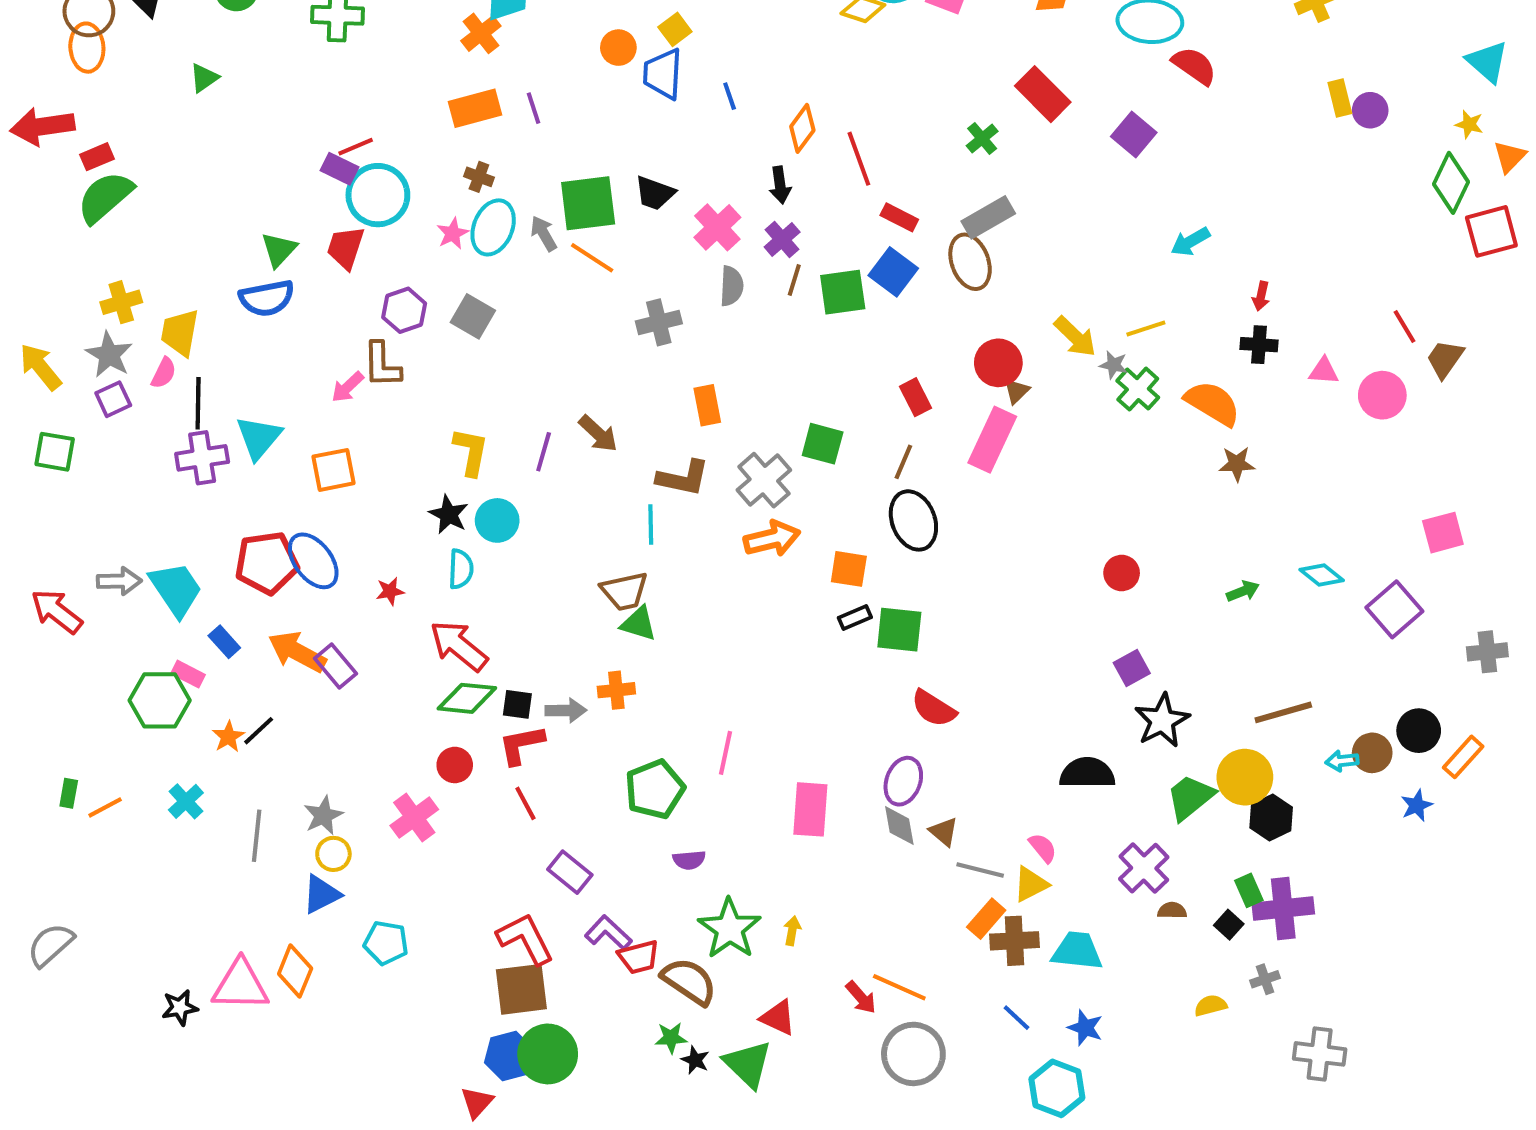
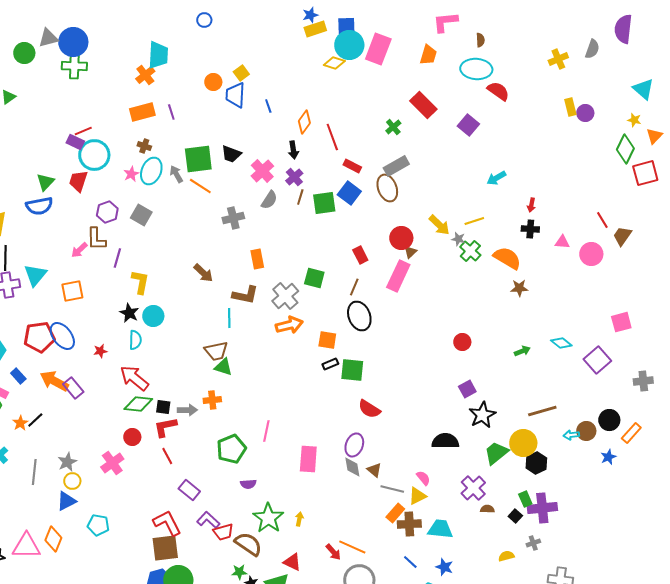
gray semicircle: (732, 286) -> (269, 200), turned 30
purple line: (544, 452) -> (117, 258), moved

